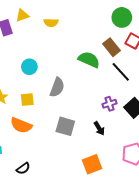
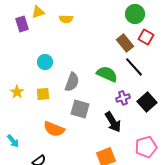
green semicircle: (89, 60) -> (107, 74), moved
orange semicircle: (21, 125) -> (54, 129), moved
gray square: (65, 126) -> (80, 109), moved
black arrow: (99, 128) -> (113, 122), size x1.5

